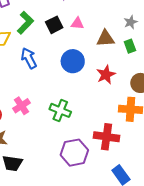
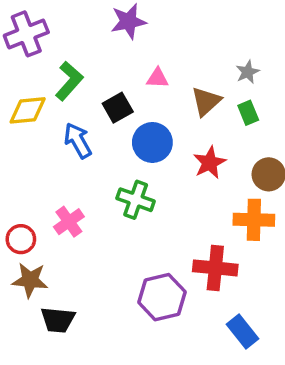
black square: (54, 25) -> (118, 108), moved
brown triangle: (105, 38) -> (206, 101), turned -36
green cross: (60, 110) -> (136, 200), moved

